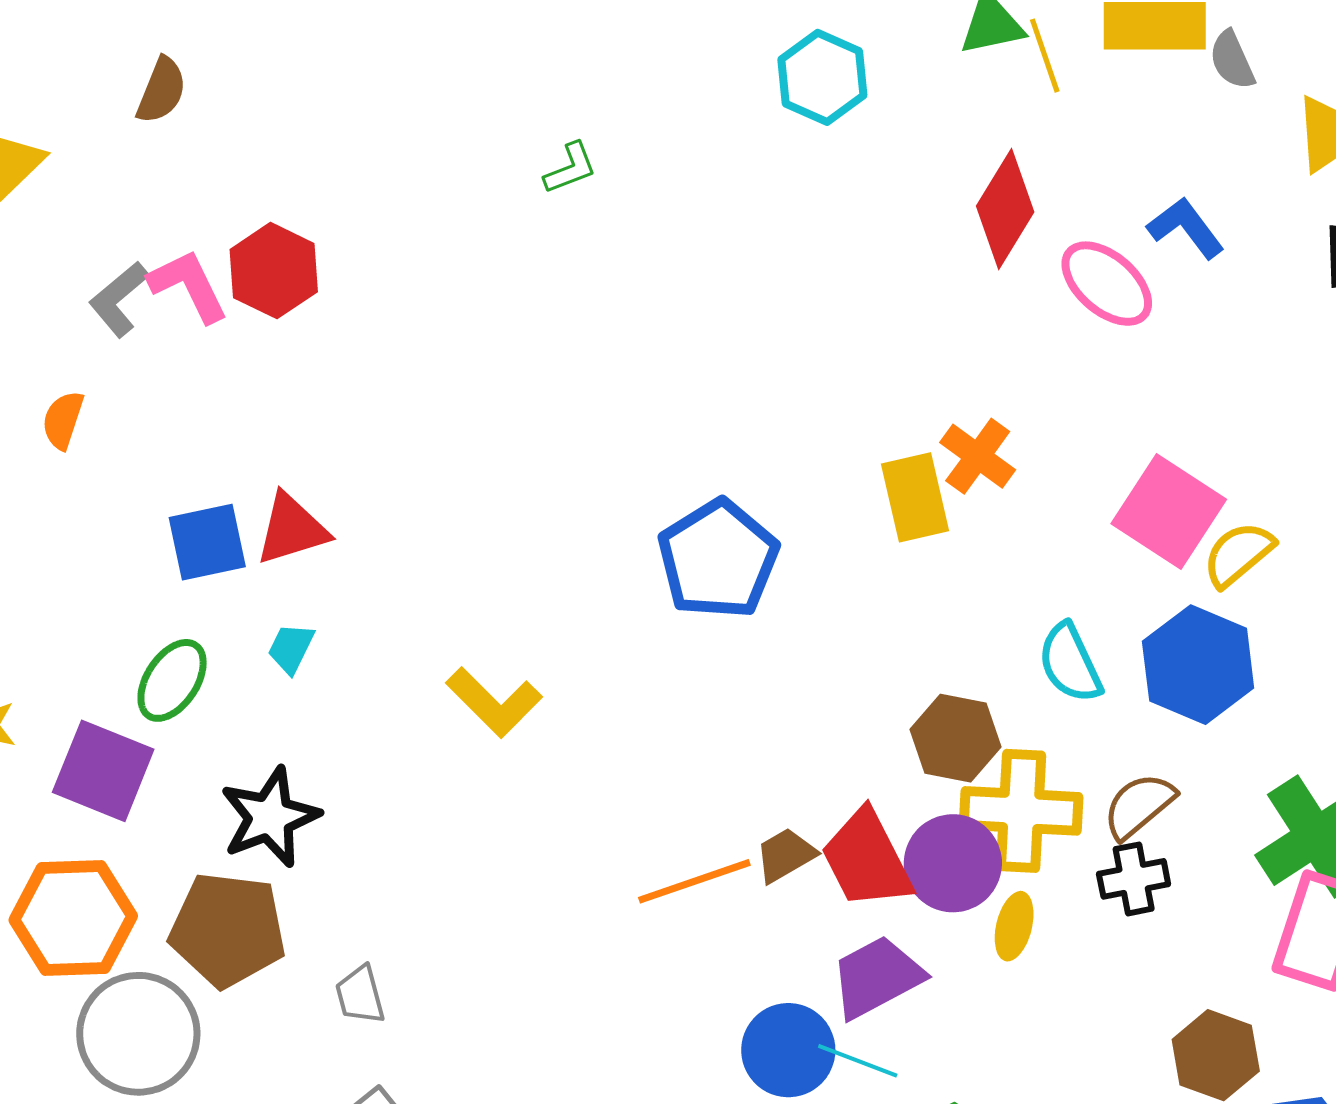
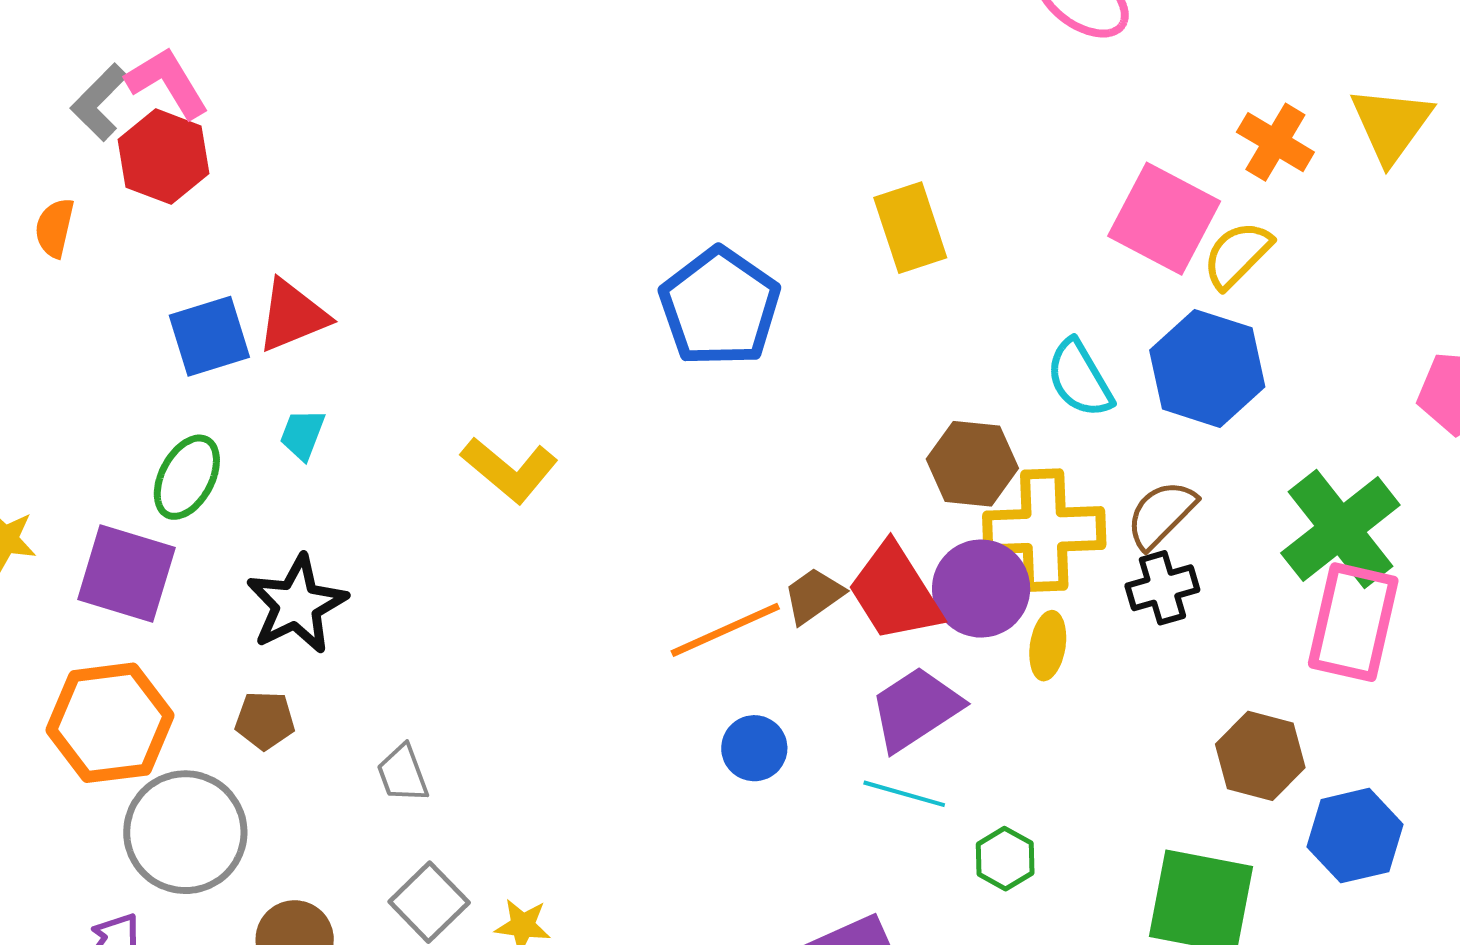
red hexagon: (274, 271) -> (163, 157), moved
orange cross: (978, 456) -> (1275, 142), moved
brown pentagon: (228, 930) -> (265, 720), size x0.5
blue circle: (788, 1050) -> (754, 748), moved, size x0.7

